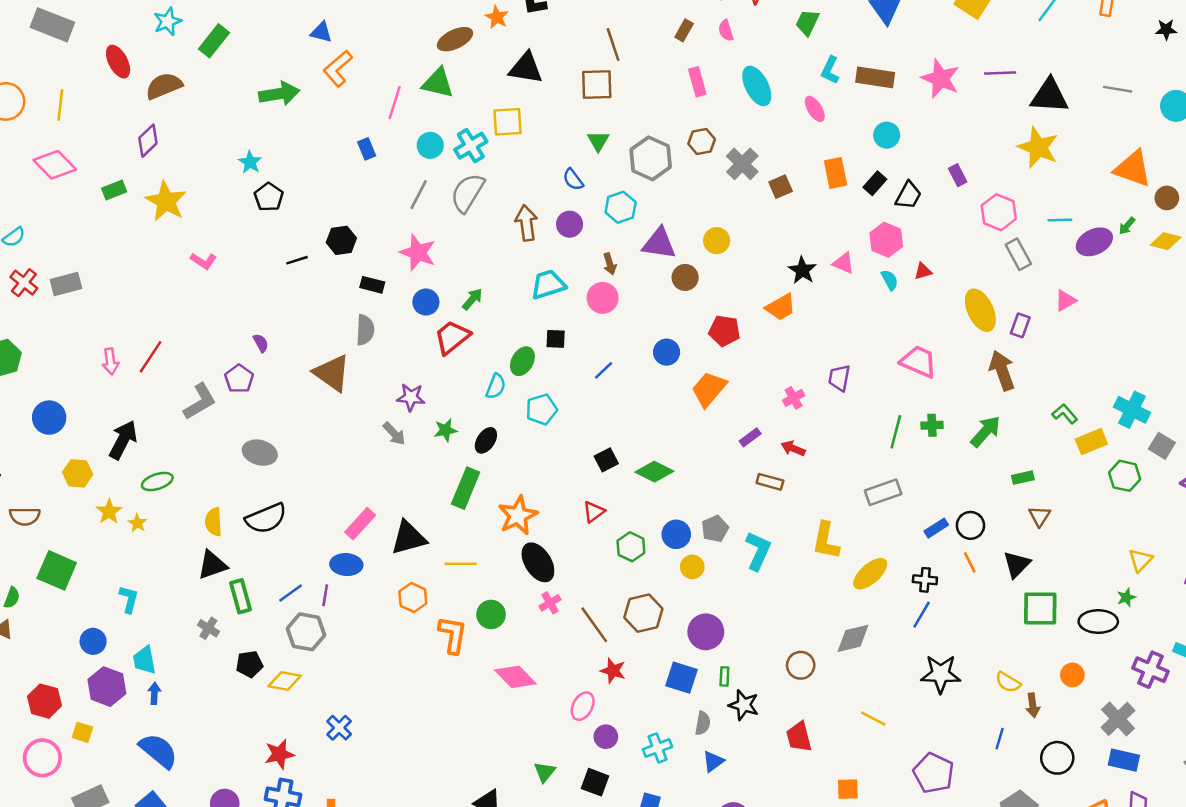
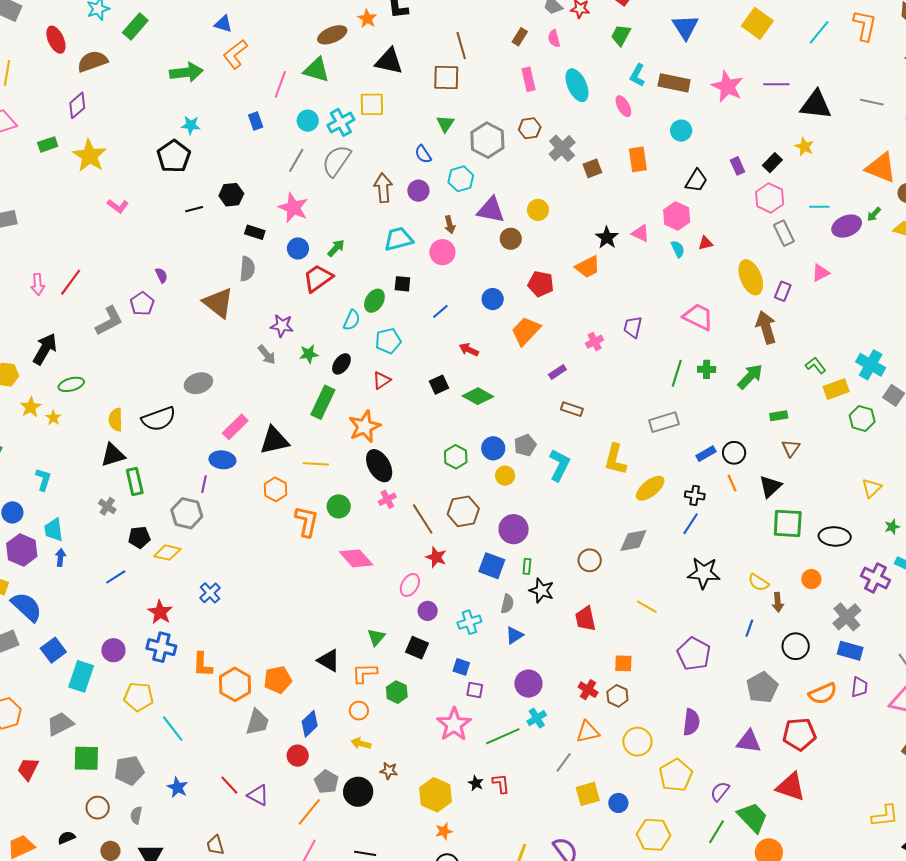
yellow star: (1038, 147) -> (804, 147), size x0.6
cyan star: (250, 162) -> (191, 125), moved, turned -30
black rectangle: (875, 183) -> (772, 163), moved
black pentagon: (269, 197) -> (174, 156), size x1.4
red arrow: (793, 448) -> (469, 350), moved
gray ellipse: (260, 453) -> (198, 383), moved, turned -36
red triangle: (594, 512) -> (382, 380), moved
blue line: (291, 593) -> (116, 577), moved
green star: (1126, 597) -> (892, 527), moved
blue semicircle: (158, 751) -> (26, 607), moved
red star: (279, 754) -> (160, 612), turned -30

